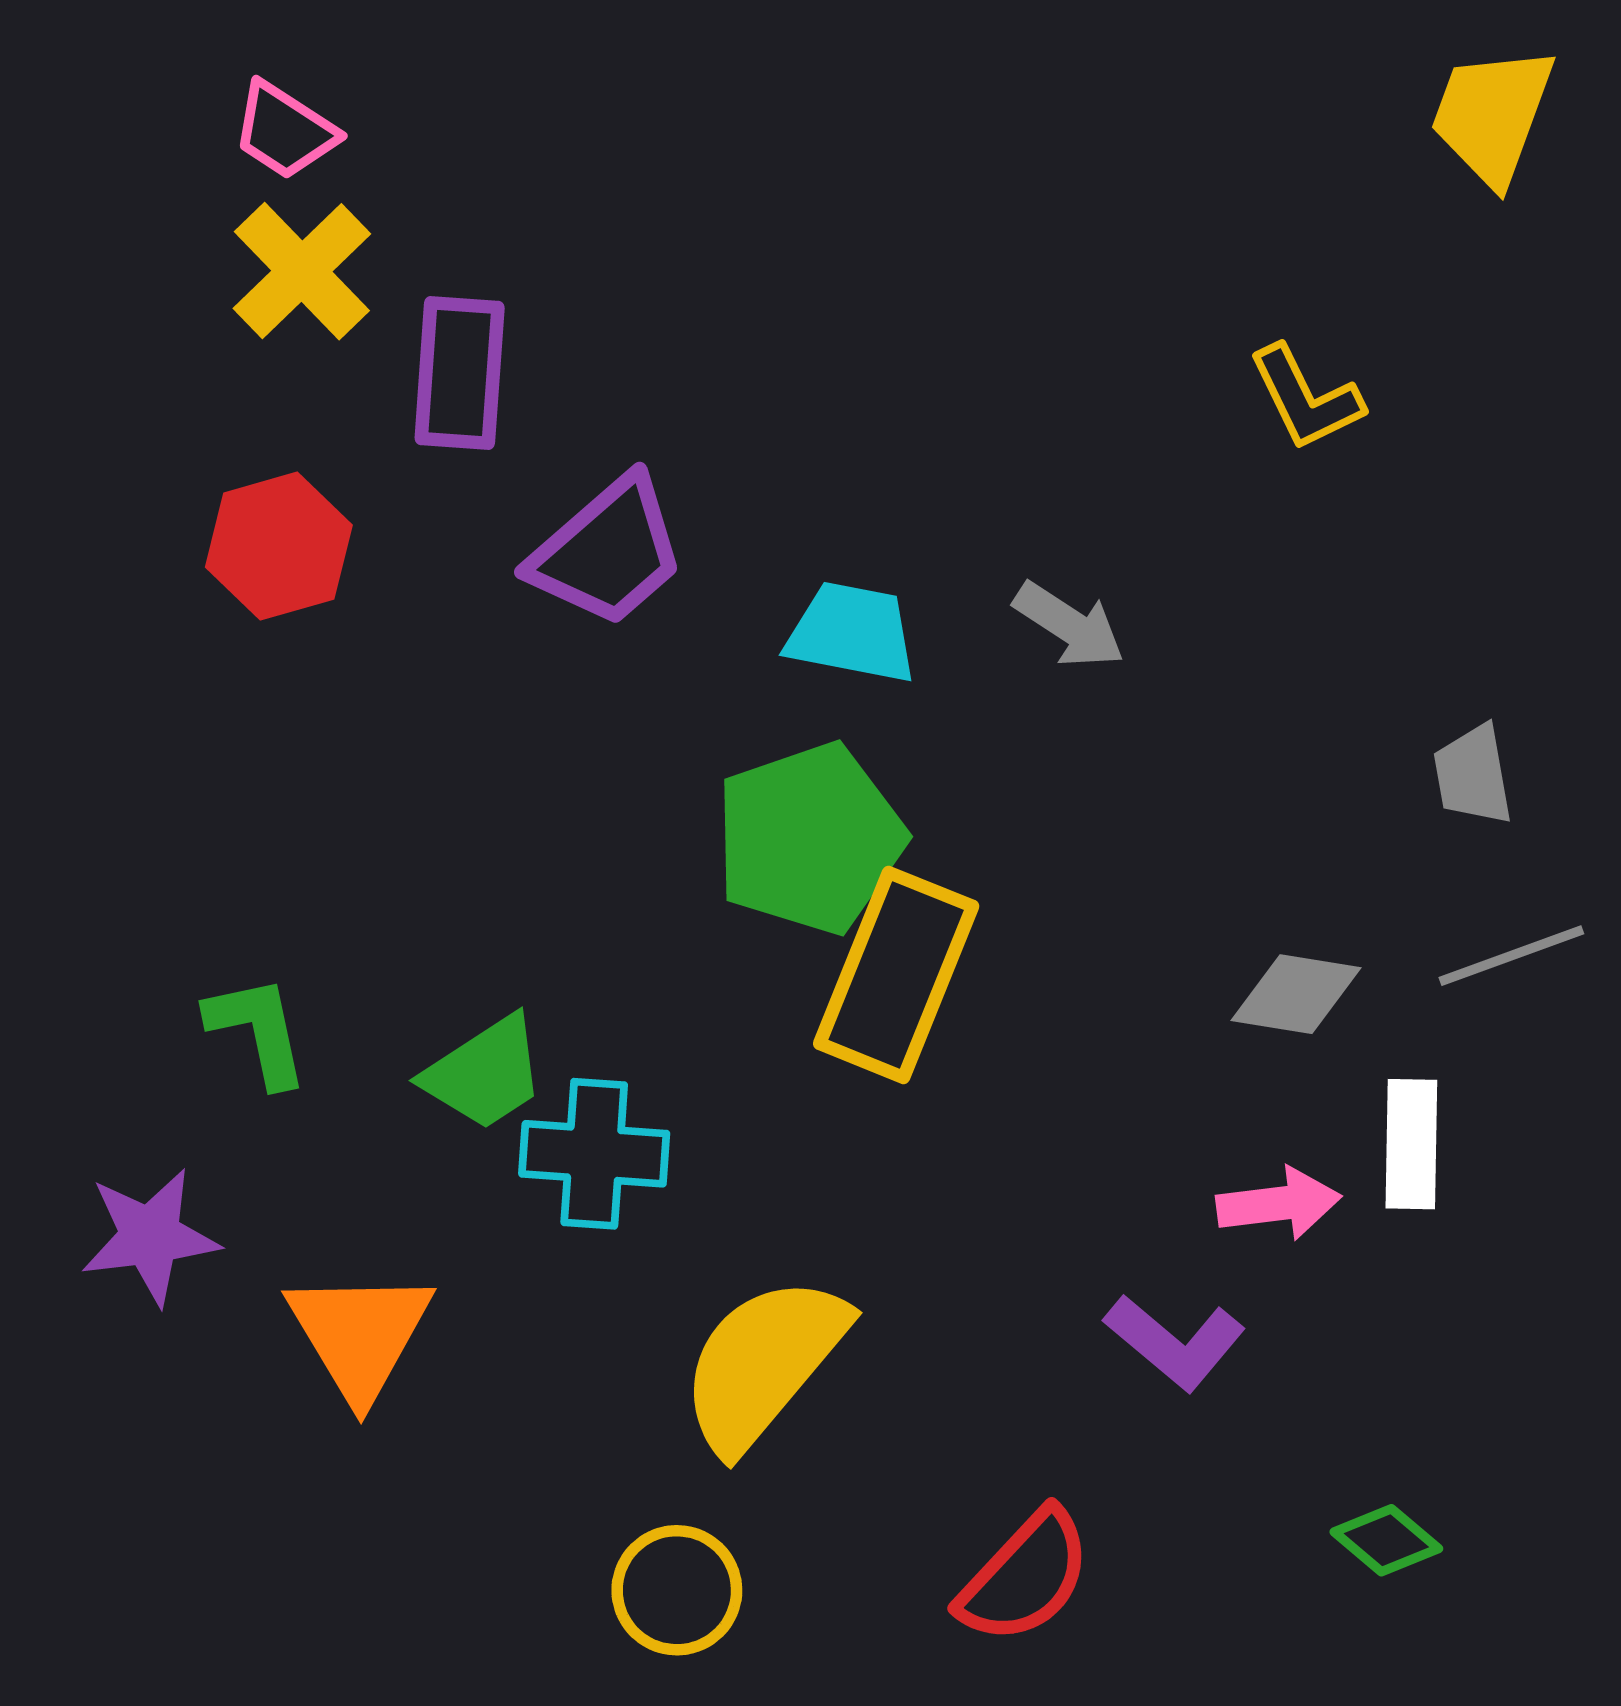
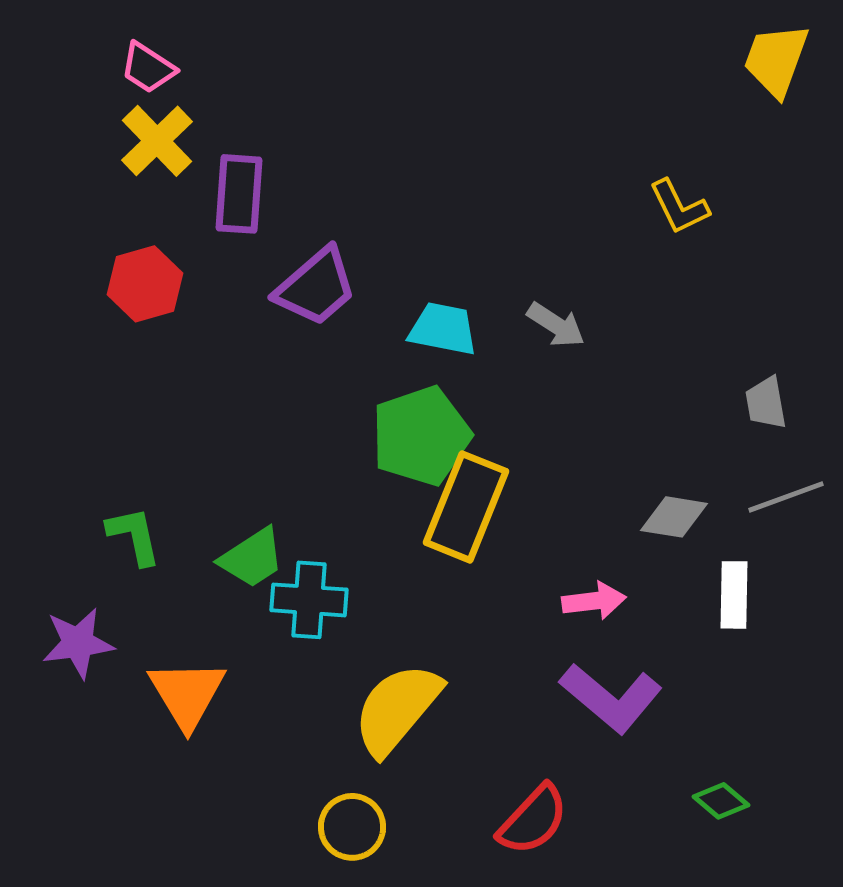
pink arrow: (1279, 1204) -> (594, 601), moved
purple L-shape: (1175, 1342) -> (611, 698), size x1.4

